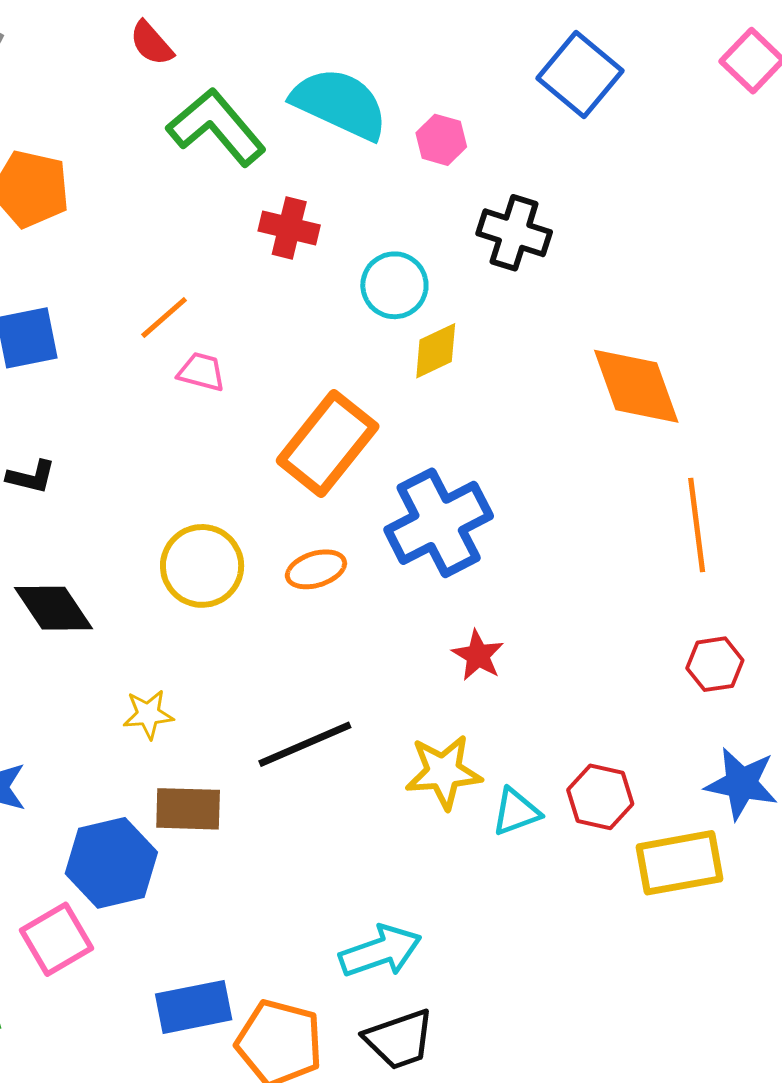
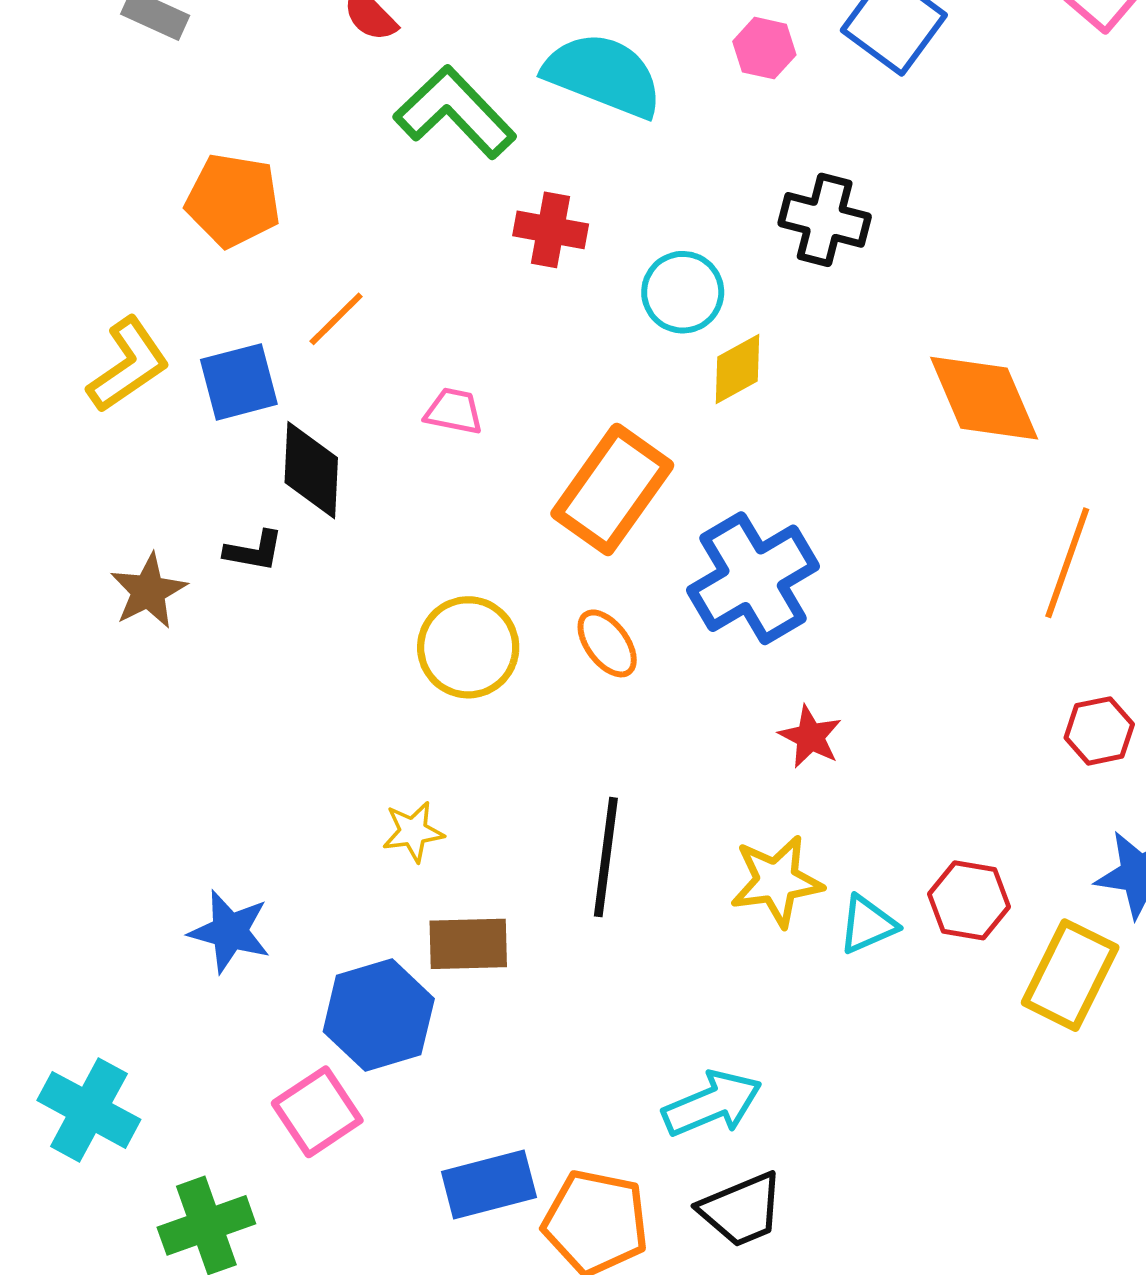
pink hexagon: (441, 140) -> (764, 48), moved
orange line: (164, 317) -> (336, 319), moved
orange line: (697, 525) -> (1067, 563), turned 30
orange ellipse: (316, 569) -> (607, 643), turned 74
black diamond: (54, 608) -> (311, 470), moved, turned 40
black line: (305, 744) -> (606, 857), turned -56
yellow rectangle: (679, 863) -> (1070, 975), turned -50

